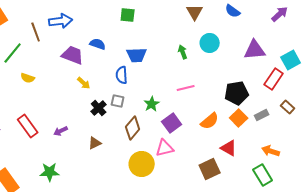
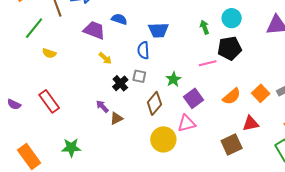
black pentagon: (237, 93) -> (230, 48), moved
purple arrow: (61, 131) -> (102, 106), moved, turned 72
red triangle: (229, 148) -> (251, 123), turned -42

